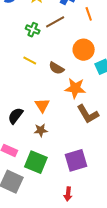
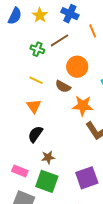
orange circle: (84, 50) -> (77, 67), moved
orange triangle: (42, 105) -> (34, 106), moved
black semicircle: (16, 116) -> (35, 134), moved
brown star: (41, 130) -> (48, 157), moved

